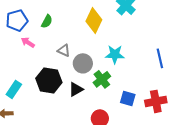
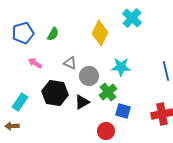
pink arrow: (28, 42) -> (35, 63), moved
blue square: (128, 98) -> (123, 111), moved

